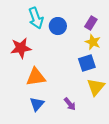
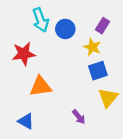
yellow star: (93, 42) -> (92, 47), moved
blue triangle: (37, 104) -> (26, 121), moved, turned -42

